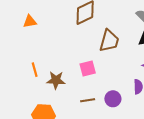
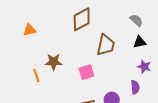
brown star: (56, 80) -> (54, 62), moved

